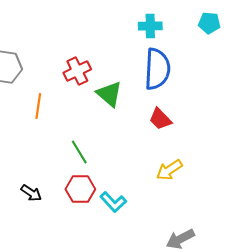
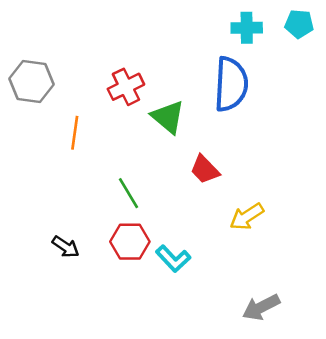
cyan cross: (150, 26) -> (247, 28), moved
red trapezoid: (160, 119) -> (205, 169), moved

